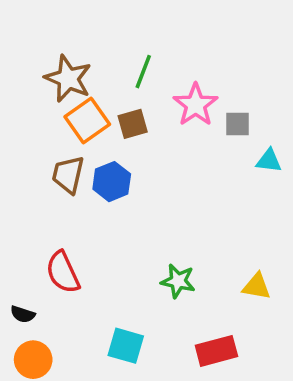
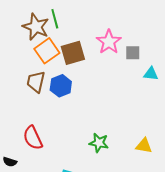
green line: (143, 72) -> (55, 19), moved, turned -36
brown square: (133, 124) -> (73, 53), size x1.4

